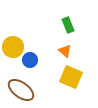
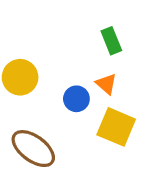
blue circle: (30, 60) -> (76, 99), moved

